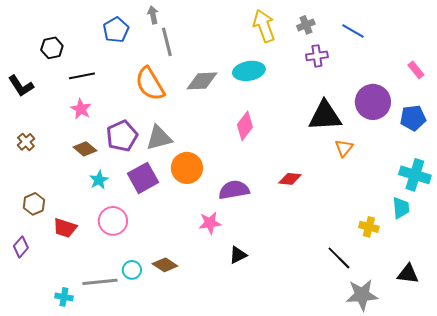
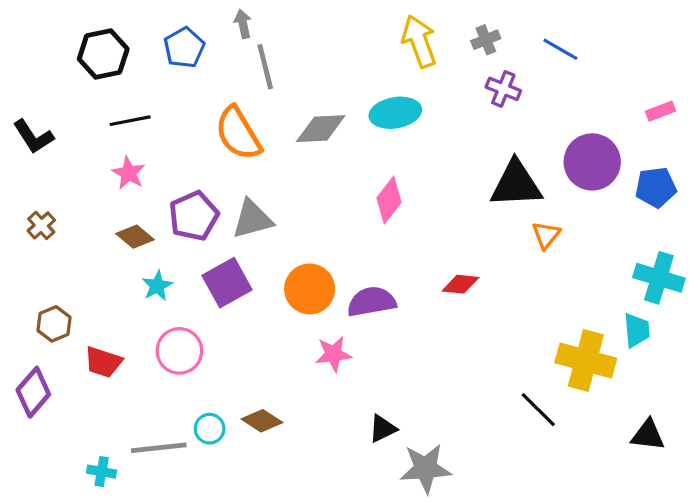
black hexagon: (52, 48) -> (103, 54), moved, size x1.4
purple cross: (317, 56) -> (503, 89), turned 30
pink rectangle: (416, 70) -> (660, 111), turned -72
orange circle: (187, 168) -> (310, 289), moved
yellow cross: (369, 227) -> (586, 360), size x1.8
purple diamond: (21, 247) -> (33, 392), size x1.4
black triangle: (238, 255) -> (383, 429), moved
gray star: (362, 295) -> (425, 468), moved

